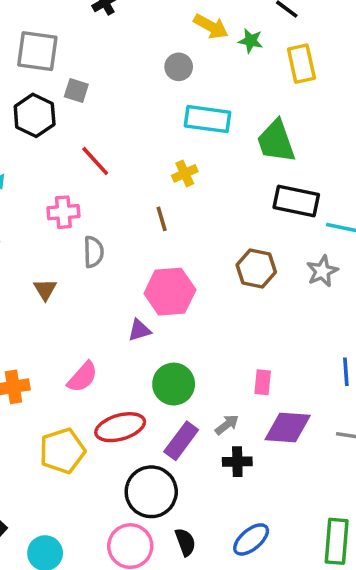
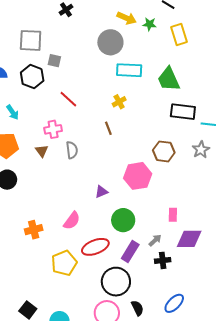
gray circle: (179, 67) -> (110, 42), size x1.6
brown triangle: (45, 289) -> (42, 151), moved
pink hexagon: (170, 292) -> (138, 176), moved

